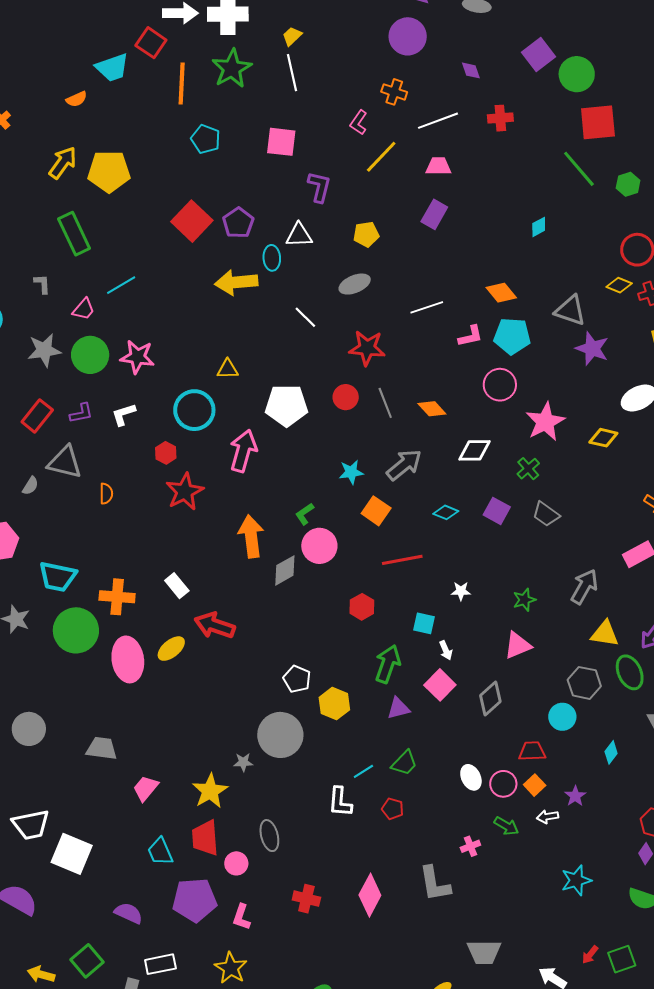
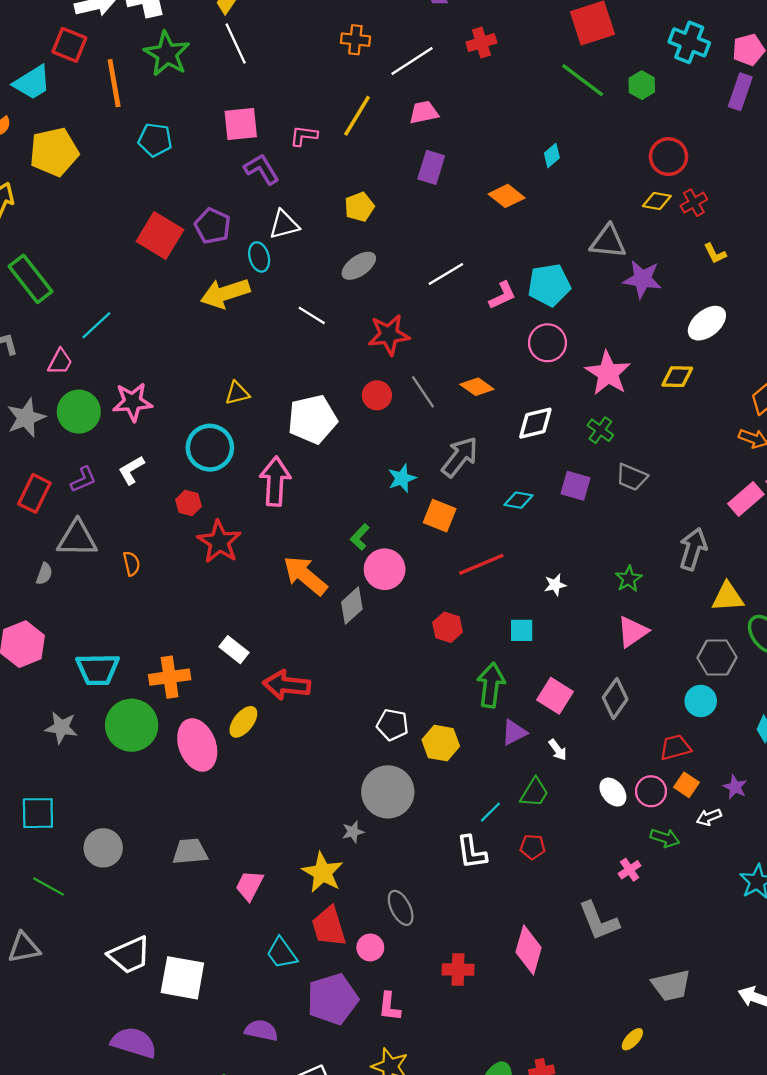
pink L-shape: (359, 122) -> (304, 136), moved, turned 75
yellow pentagon: (109, 171) -> (54, 152), moved
purple L-shape: (319, 187) -> (262, 169), moved, turned -32
orange diamond: (501, 293) -> (507, 196), moved
orange arrow: (251, 536) -> (305, 576), turned -30
white arrow: (446, 650) -> (558, 750), moved

